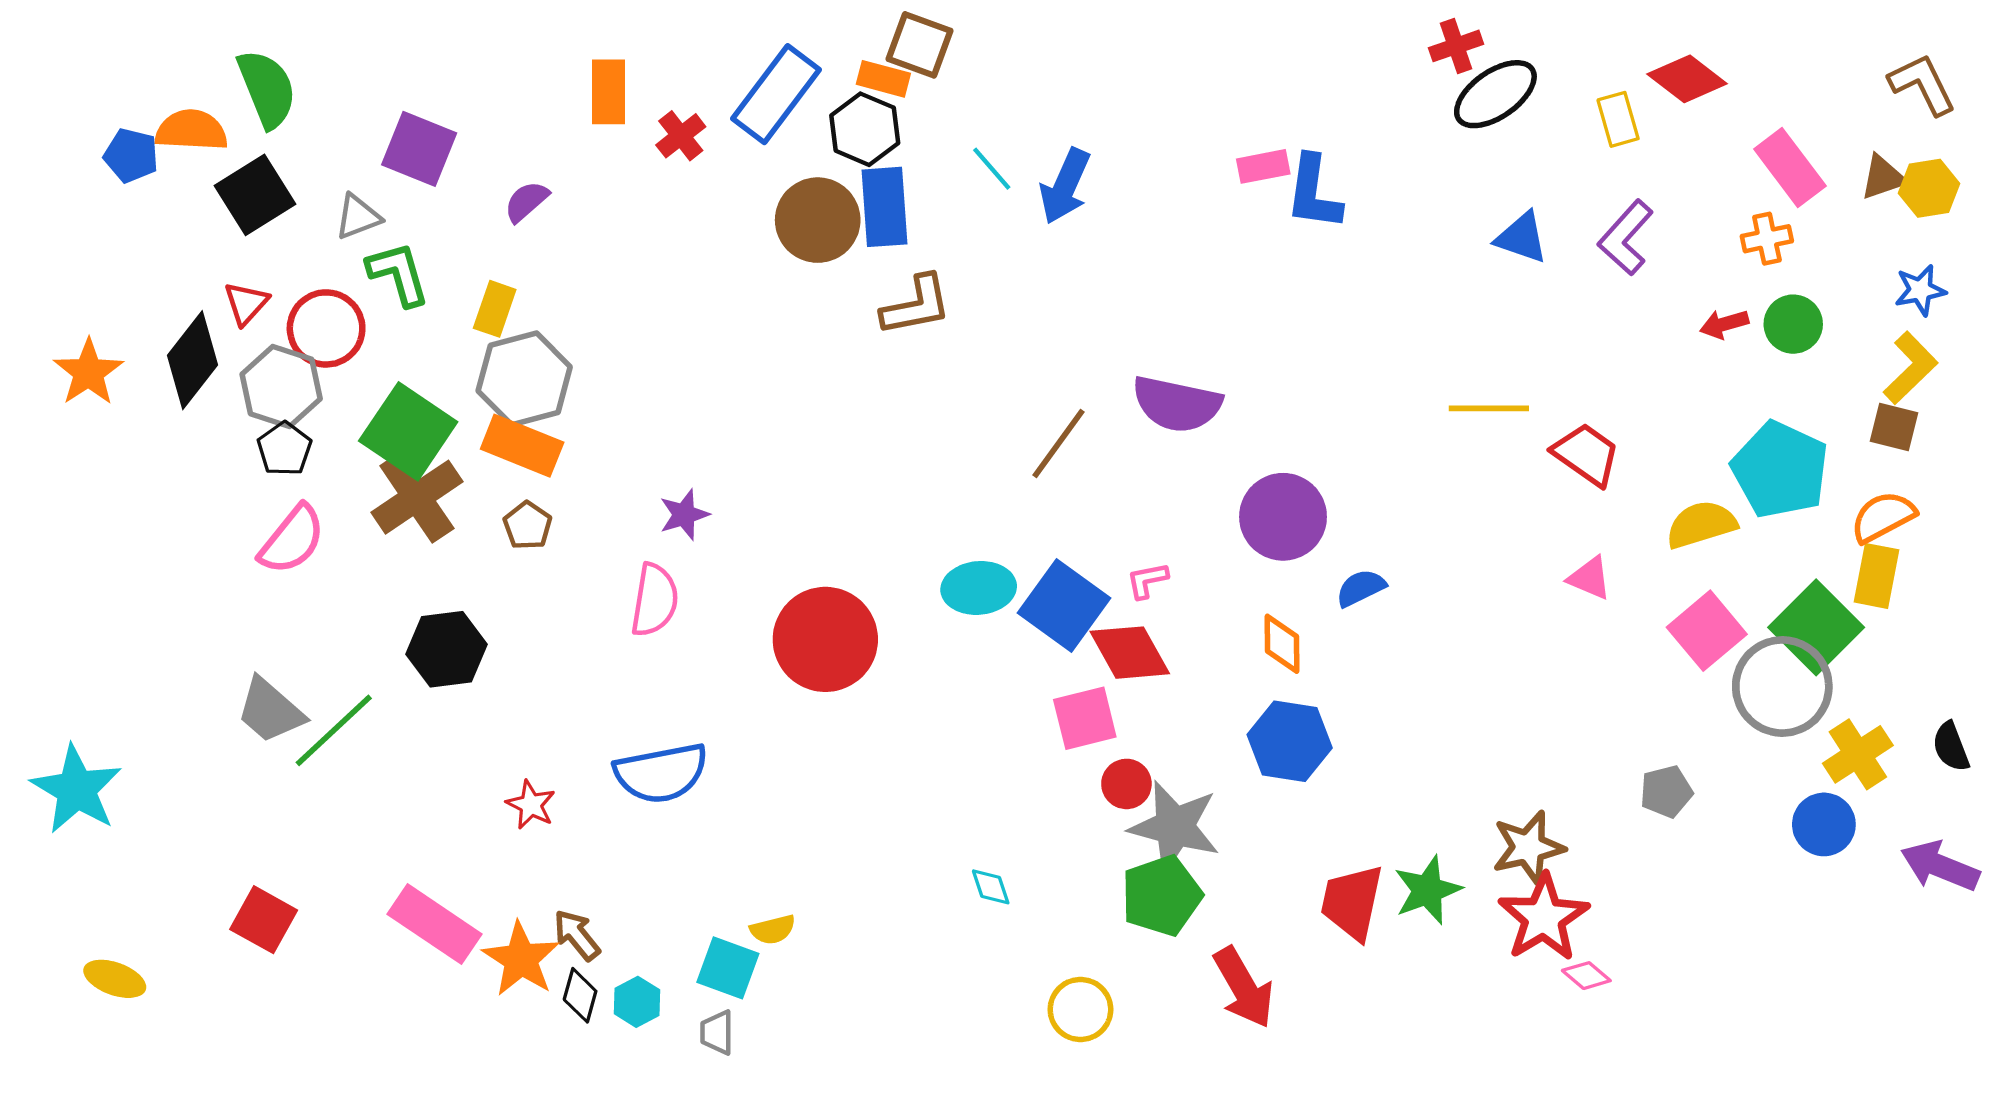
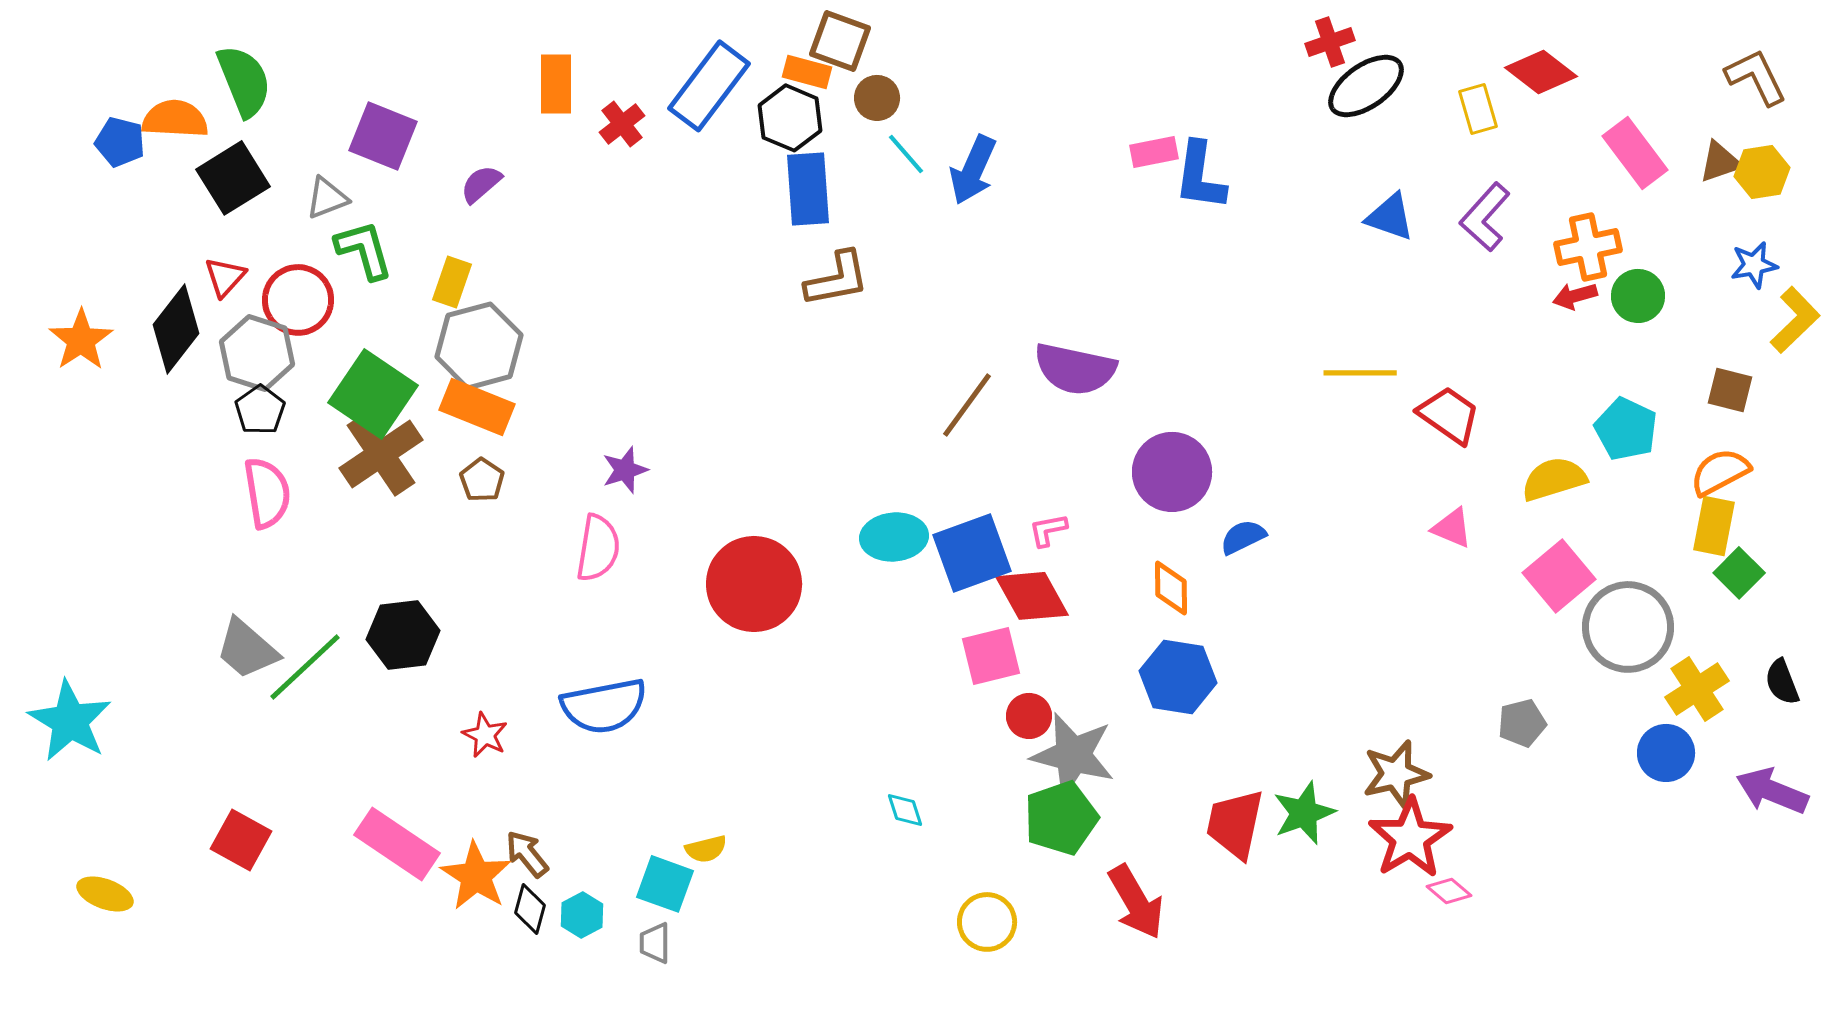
brown circle: (818, 220) -> (877, 98), moved, size x0.6
orange cross: (1767, 239) -> (1588, 247), moved, size x1.4
yellow L-shape: (1910, 368) -> (1795, 320), moved
cyan pentagon: (1780, 470) -> (1626, 429), size x0.7
pink semicircle: (292, 540) -> (267, 493), turned -48
blue square: (1064, 605) -> (972, 553), turned 34
green square: (1816, 627) -> (1739, 573), moved, size x0.6
black hexagon: (447, 649) -> (403, 635), moved

